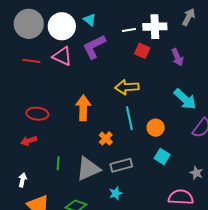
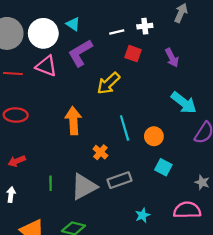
white cross: (155, 27) -> (145, 26), size x0.6
yellow arrow: (127, 87) -> (108, 83), moved, turned -35
red ellipse: (37, 114) -> (16, 115), moved
white arrow: (22, 180) -> (11, 195), moved
cyan star: (116, 193) -> (143, 215), moved

